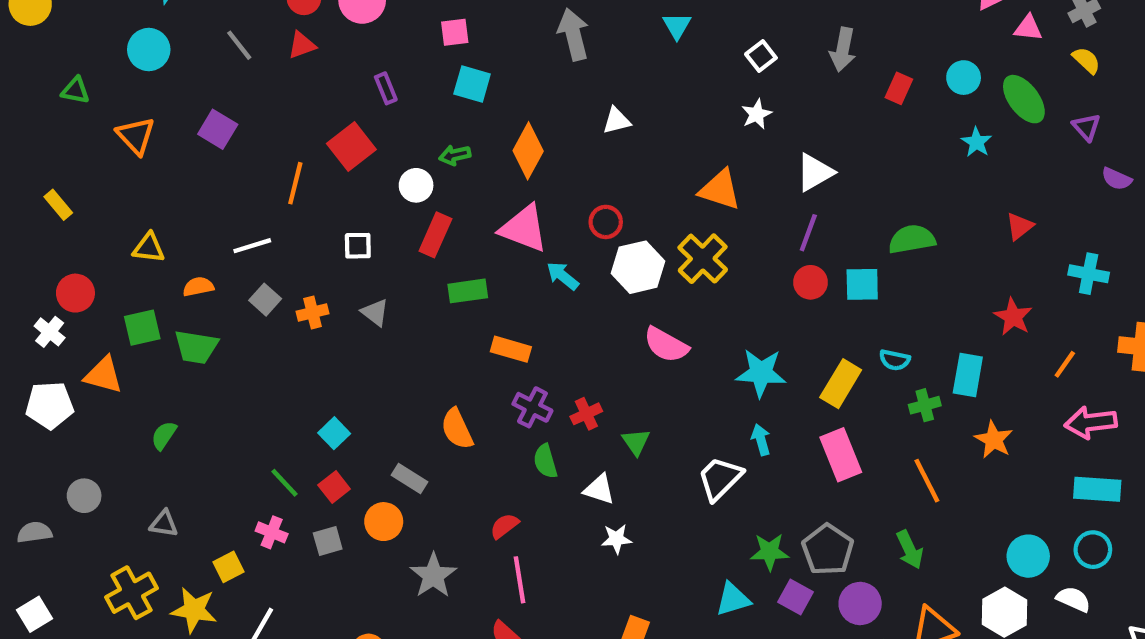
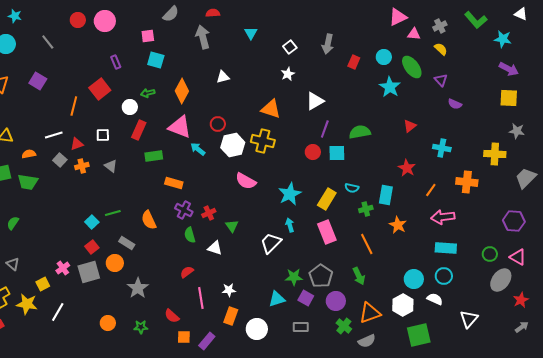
red triangle: (302, 45) -> (77, 144), moved
cyan star: (976, 142) -> (390, 87), size x1.5
purple line: (808, 233) -> (325, 129), moved
yellow cross: (703, 259) -> (263, 141), turned -30
cyan star: (761, 373) -> (290, 194), turned -30
green line: (285, 483) -> (113, 213), moved, turned -63
gray triangle: (164, 524) -> (13, 264), turned 32
red semicircle: (504, 526) -> (187, 272), moved
pink cross: (272, 532) -> (63, 268), turned 32
white star: (616, 539) -> (229, 290), moved
gray square: (328, 541) -> (89, 272), size x1.6
pink line: (519, 580) -> (201, 298), moved

